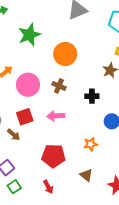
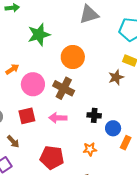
brown cross: (59, 86) -> (64, 88), size x1.5
black cross: (92, 96) -> (94, 115), moved
brown arrow: (14, 135) -> (13, 142), moved

